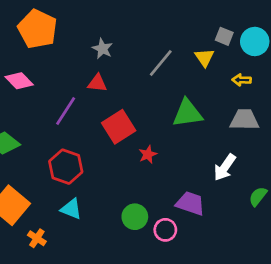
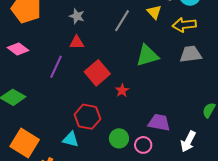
yellow arrow: (242, 80) -> (184, 25), size x1.6
red hexagon: (66, 167) -> (88, 117), moved
white arrow: (225, 167) -> (188, 141), moved

